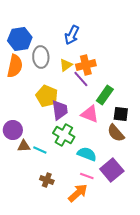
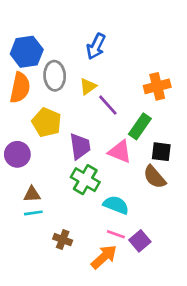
orange cross: (86, 65) -> (157, 86), moved
yellow pentagon: (47, 96) -> (47, 122), moved
purple circle: (13, 130) -> (17, 154), moved
cyan line: (40, 150) -> (33, 213), moved, turned -32
purple square: (112, 170) -> (140, 241), moved, size x0.7

